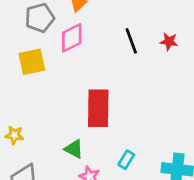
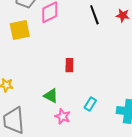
red rectangle: (98, 108) -> (69, 65), size x0.5

